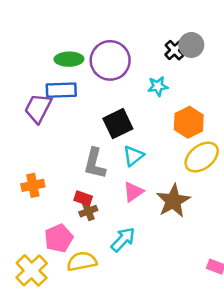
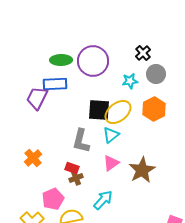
gray circle: (191, 45) -> (156, 74), moved
black square: (118, 124) -> (99, 110), turned 30
yellow ellipse: (202, 157) -> (118, 112), moved
orange cross: (33, 185) -> (33, 158), turned -30

